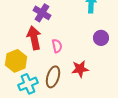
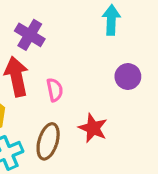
red star: (80, 69) -> (93, 128), turned 30

